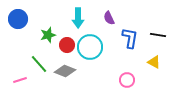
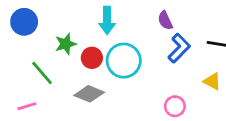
purple semicircle: (109, 18) -> (165, 20), moved
blue L-shape: (130, 38) -> (179, 48), turned 35
green line: (39, 64) -> (42, 73), moved

